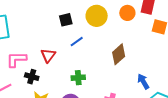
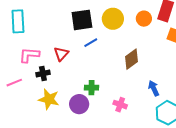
black square: (66, 20) -> (82, 20), size x1.6
black cross: (32, 77) -> (43, 73), turned -32
green cross: (78, 78) -> (92, 88), moved

